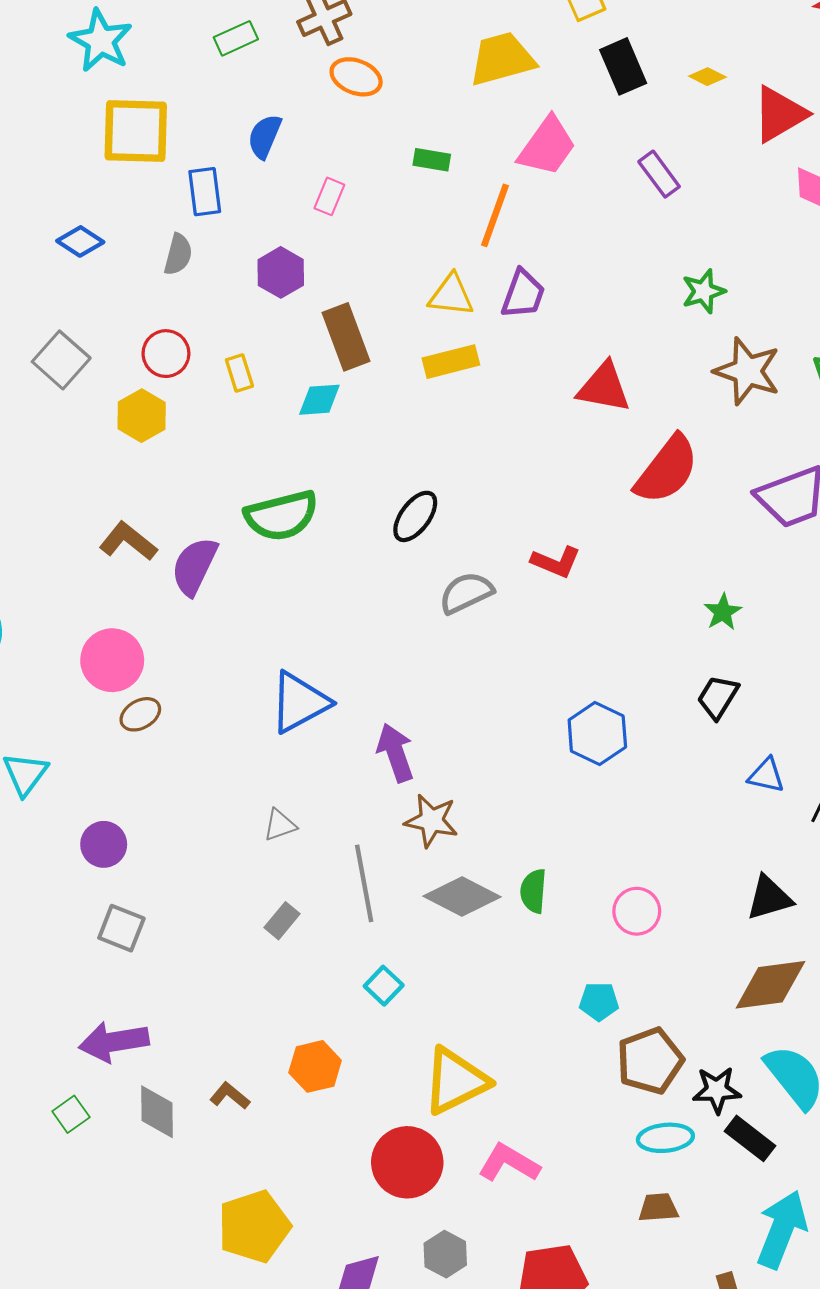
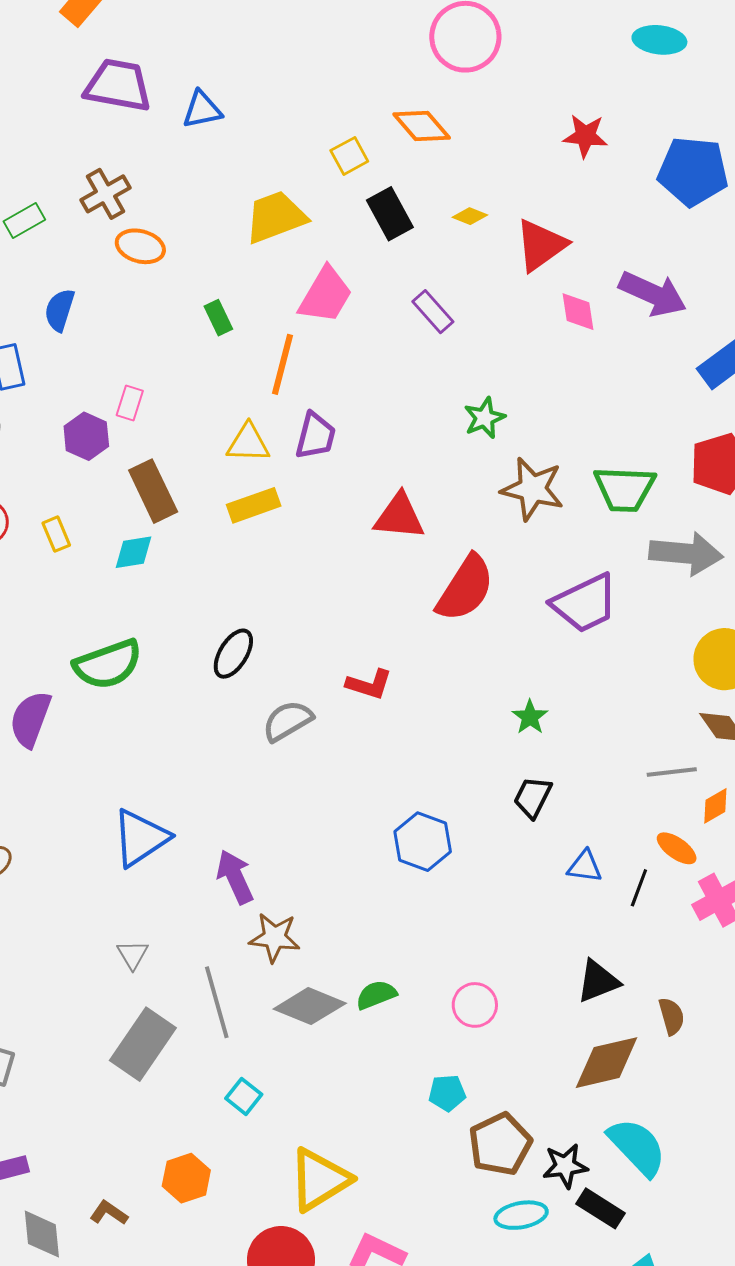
green rectangle: (432, 160) -> (218, 318), turned 60
pink rectangle: (329, 196) -> (130, 403), moved
gray triangle: (280, 825) -> (133, 955), turned -36
green semicircle: (533, 891) -> (376, 995), turned 69
gray rectangle: (282, 921) -> (143, 1044), size x2.0

